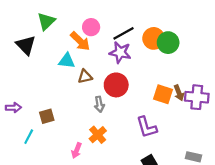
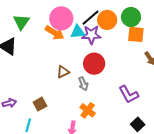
pink circle: (91, 27) -> (61, 18), size x1.5
orange circle: (154, 38) -> (107, 20), moved
cyan triangle: (67, 61) -> (78, 32), moved
brown triangle: (85, 76) -> (63, 72), moved
orange square: (163, 94) -> (136, 34), moved

